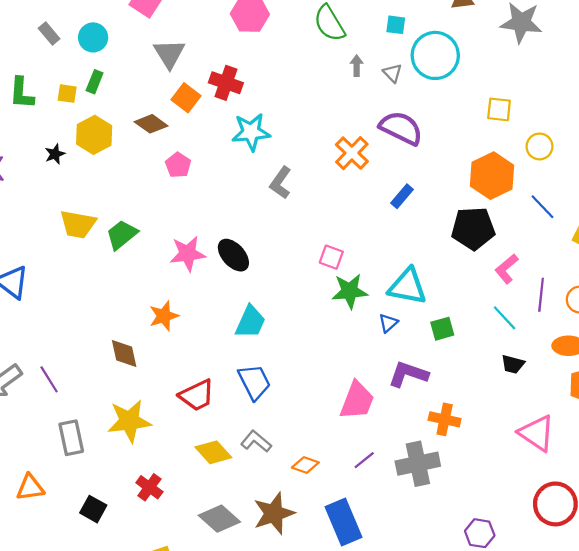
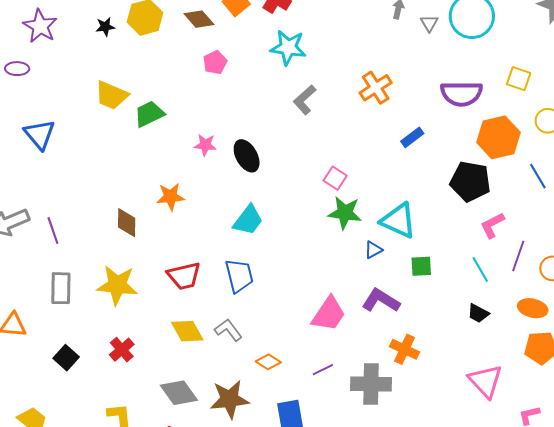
purple semicircle: (401, 128) -> (461, 94), moved, turned 141
pink star: (188, 254) -> (205, 145), size x0.7

